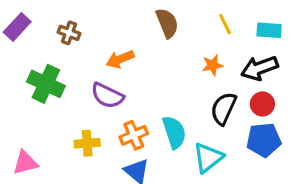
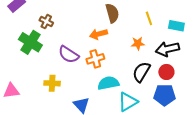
brown cross: (69, 33) -> (46, 22), moved
orange arrow: (120, 59) -> (98, 34), moved
cyan semicircle: (174, 132) -> (108, 83), turned -90
orange cross: (134, 135) -> (95, 59), moved

